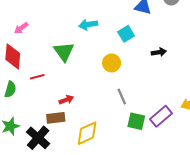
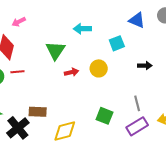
red line: (37, 77) -> (17, 72), moved
gray line: (122, 97) -> (137, 103), moved
red arrow: (66, 100) -> (71, 72), moved
green square: (136, 121) -> (105, 116), moved

